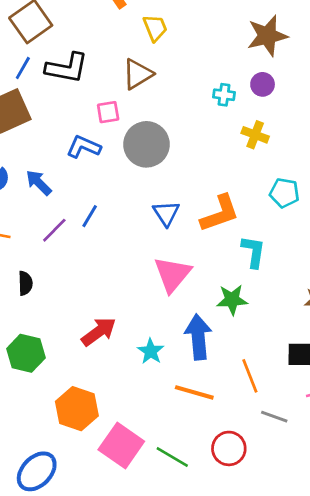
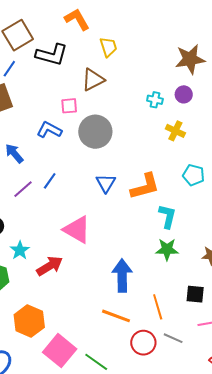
black L-shape: (67, 68) -> (52, 55), moved
pink triangle: (173, 274) -> (77, 230), moved, turned -44
green star: (232, 300) -> (167, 249), moved
cyan star: (151, 351) -> (20, 250), moved
red circle: (229, 448) -> (143, 343), moved

